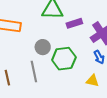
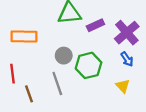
yellow triangle: (92, 81) -> (123, 86), turned 40

